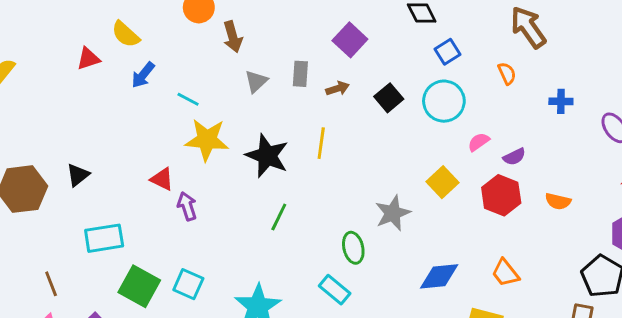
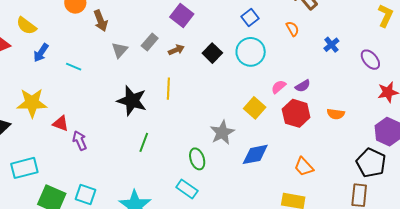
gray rectangle: (300, 74) -> (150, 42), turned 42
blue cross: (561, 101) -> (331, 45), turned -35
yellow star: (207, 140) -> (32, 103), moved
pink semicircle: (479, 142) -> (279, 87), moved
blue diamond: (439, 276) -> (255, 154), moved

